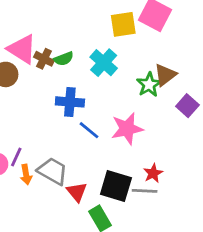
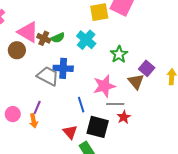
brown triangle: (165, 75) -> (136, 82), moved, turned -30
blue line: (89, 130) -> (81, 105), moved, turned 35
purple line: (16, 157) -> (37, 107), moved
gray trapezoid: (53, 171) -> (48, 76), moved
gray line: (145, 191) -> (115, 104), moved

